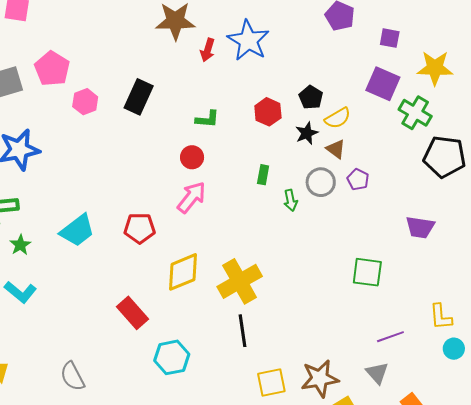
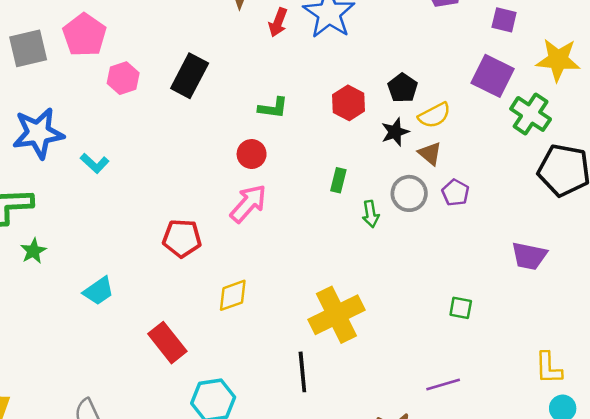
cyan trapezoid: (77, 230) -> (99, 291), moved, size x0.7
yellow diamond: (183, 272) -> (233, 295), size x0.7
green square: (367, 272) -> (461, 308), size x0.6
yellow cross: (240, 281) -> (336, 315), moved
cyan L-shape: (20, 292) -> (95, 163), moved, size x0.7
purple line: (390, 337) -> (443, 384), moved

